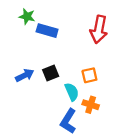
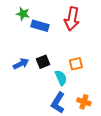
red arrow: (99, 29) -> (72, 19), moved
orange cross: (91, 105) -> (84, 102), moved

